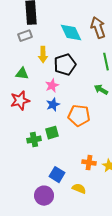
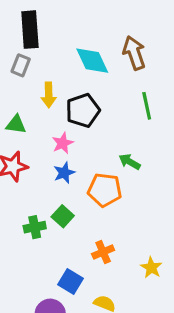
gray rectangle: (25, 36) -> (21, 65), turned -48
green arrow: (101, 90) -> (130, 162), moved
green square: (52, 133) -> (63, 216), turned -32
orange cross: (89, 163) -> (103, 252), moved, turned -32

